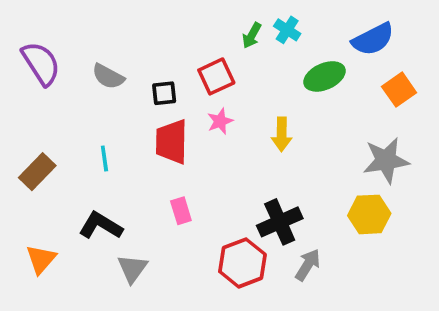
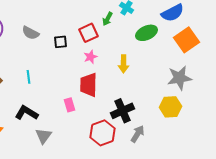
green arrow: (252, 35) -> (108, 19), moved
orange square: (399, 90) -> (186, 40), size x1.4
red trapezoid: (172, 142) -> (88, 85), moved

